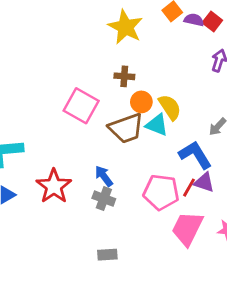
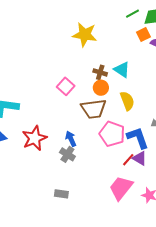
yellow star: (125, 27) -> (85, 35), moved, turned -30
orange circle: (141, 102) -> (101, 88), moved
pink square: (81, 106) -> (66, 86), size x0.7
cyan triangle: (157, 125) -> (122, 70), moved
pink pentagon: (161, 192) -> (112, 134), moved

